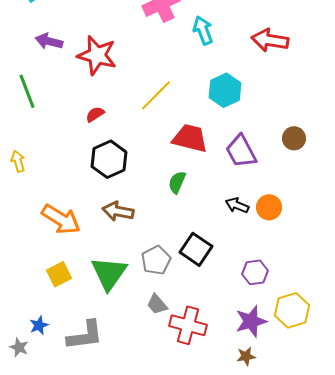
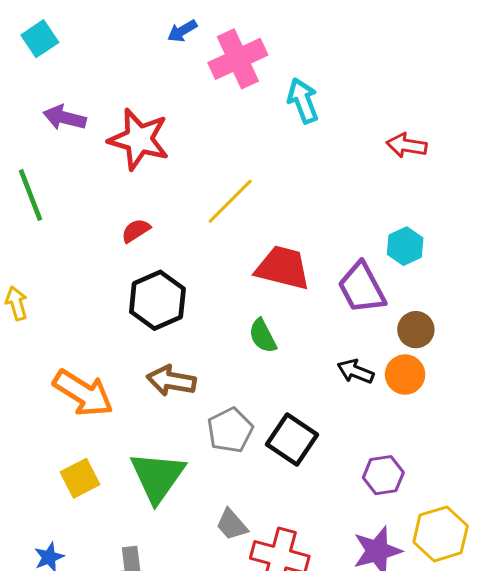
red arrow: (270, 40) -> (407, 145), moved, size x0.7
cyan hexagon: (225, 90) -> (405, 246), moved, size x0.7
brown circle: (294, 138) -> (416, 330), moved
green semicircle: (177, 182) -> (263, 336), turned -50
gray pentagon: (156, 260) -> (230, 430), moved

